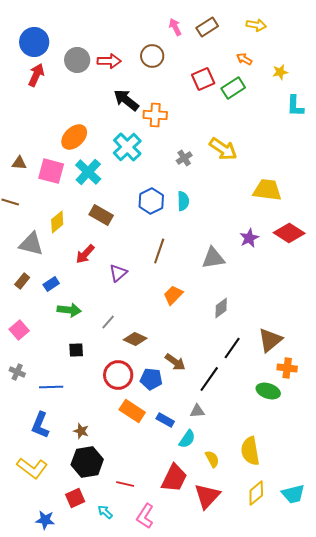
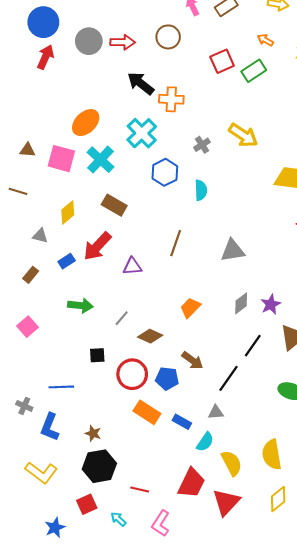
blue hexagon: (151, 201) -> (165, 172), moved
purple star: (249, 238) -> (271, 304), moved
gray triangle: (31, 244) -> (40, 236), size x0.6
red arrow: (85, 254) -> (97, 246), size x1.4
purple triangle: (118, 273) -> (132, 266), turned 36
blue rectangle: (51, 284) -> (67, 261), moved
orange trapezoid: (173, 295) -> (190, 308), moved
black square: (76, 350) -> (97, 355), moved
gray cross: (17, 372) -> (24, 406), moved
yellow semicircle: (212, 459) -> (232, 463), size x1.4
blue star: (45, 520) -> (55, 528), turned -30

